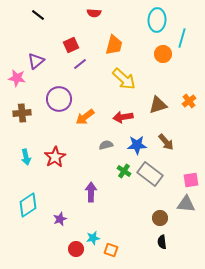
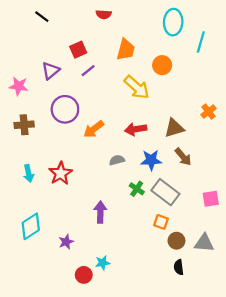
orange circle: (163, 54) -> (162, 65), moved
purple triangle: (36, 61) -> (51, 71), moved
brown triangle: (158, 105) -> (174, 128), moved
gray triangle: (186, 204) -> (204, 243), moved
orange square: (111, 250) -> (161, 222), moved

